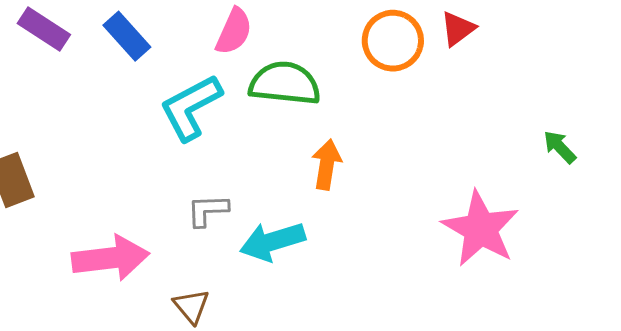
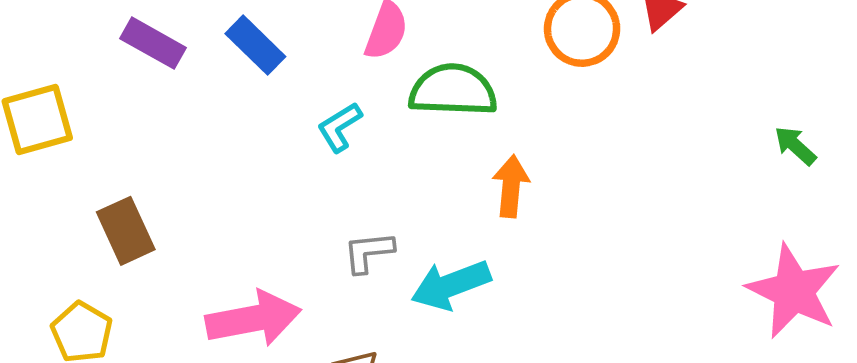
cyan L-shape: (191, 107) -> (340, 127), size x0.6
pink star: (480, 229) -> (794, 291), moved

